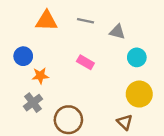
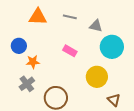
cyan circle: (137, 57) -> (112, 47), size x1.5
yellow circle: (139, 94) -> (97, 77), moved
brown triangle: (125, 122) -> (114, 100), moved

